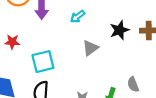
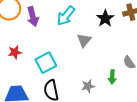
cyan arrow: (78, 16) -> (66, 16), size x1.5

